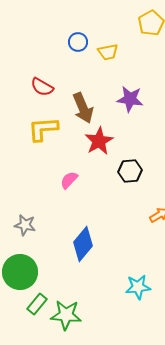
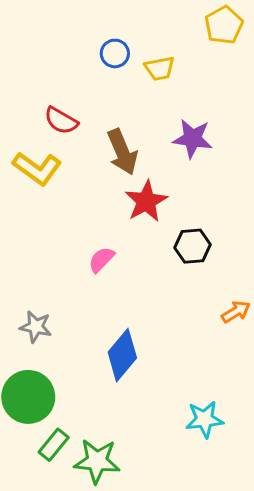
yellow L-shape: (43, 129) -> (37, 168), moved, turned -140

